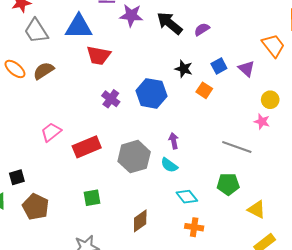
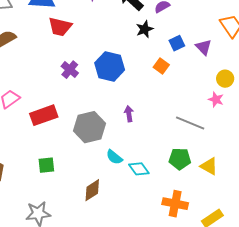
black star: (184, 69) -> (145, 29), moved, turned 30
cyan semicircle: (169, 165) -> (114, 157), moved
yellow triangle: (257, 210) -> (209, 166), moved
orange cross: (194, 227) -> (175, 204), moved, size x1.4

